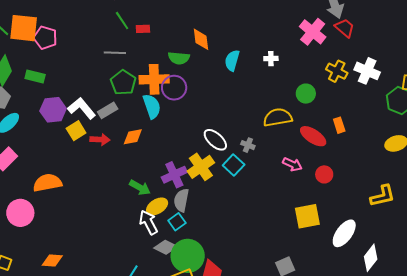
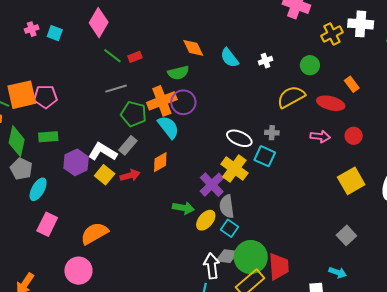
white cross: (271, 59) -> (266, 61), moved
cyan semicircle: (232, 60) -> (229, 58), turned -35
yellow cross: (337, 71) -> (332, 34), turned -35
white arrow: (148, 222) -> (212, 266), moved, turned 40

